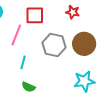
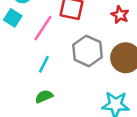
green semicircle: (29, 87) -> (44, 96), turned 120

